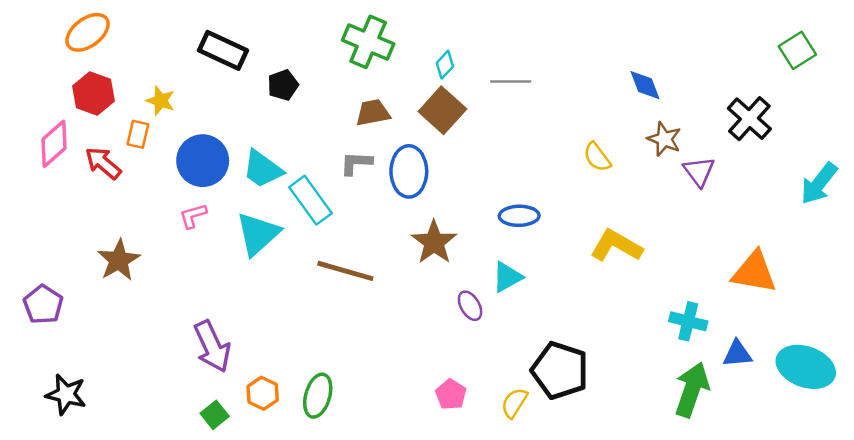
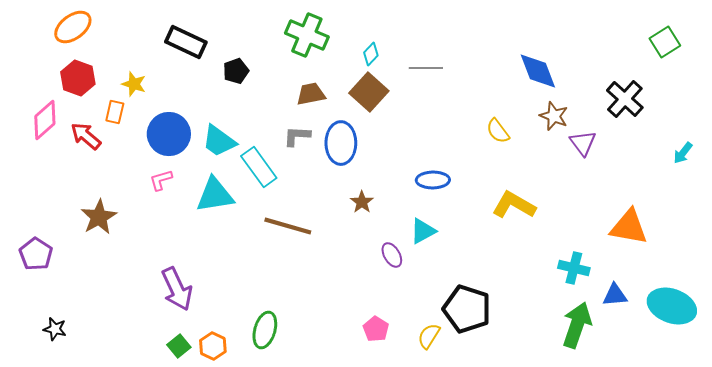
blue diamond: (645, 85) -> (538, 71), size x1.4
cyan arrow: (819, 183) -> (683, 153), size x0.6
cyan triangle: (258, 234) -> (215, 195), turned 33
brown star: (434, 242) -> (362, 202), size x0.6
orange hexagon: (263, 393) -> (213, 346), moved
black star: (66, 394) -> (55, 329), size x0.7

